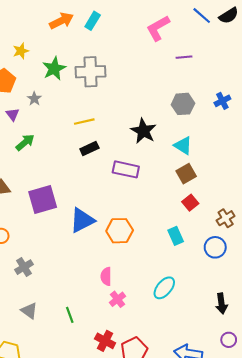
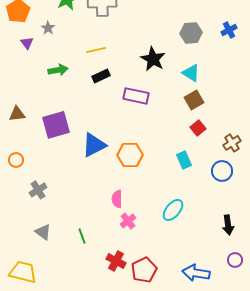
green arrow: (25, 142) -> (58, 70), moved, turned 30

